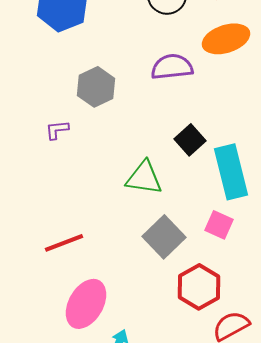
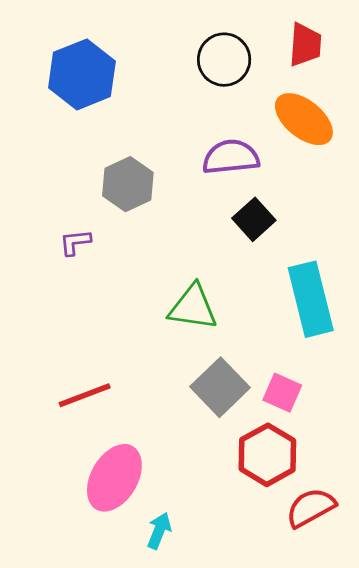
orange ellipse: (226, 39) -> (304, 119), turned 57
black square: (190, 140) -> (254, 219), moved
pink square: (219, 225) -> (282, 393), moved

